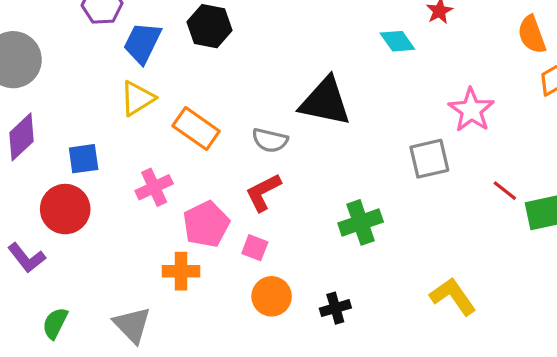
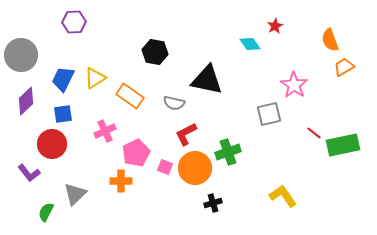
black hexagon: (209, 26) -> (155, 52), moved
blue trapezoid: (142, 43) -> (63, 79), moved
red L-shape: (263, 192) -> (186, 134), moved
orange circle: (272, 296) -> (195, 168), moved, size x1.4
gray triangle: (132, 325) -> (75, 194), moved, turned 30

